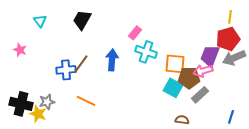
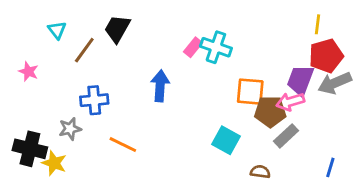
yellow line: (230, 17) -> (318, 24), moved
cyan cross: (146, 52) -> (216, 47), moved
brown line: (81, 64) -> (84, 50), moved
cyan square: (173, 88) -> (226, 140), moved
gray star: (47, 102) -> (70, 129), moved

